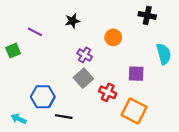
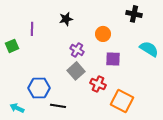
purple line: (35, 32) -> (32, 29), turned 64
cyan semicircle: (164, 54) -> (149, 49), turned -42
purple square: (136, 74) -> (113, 59), moved

